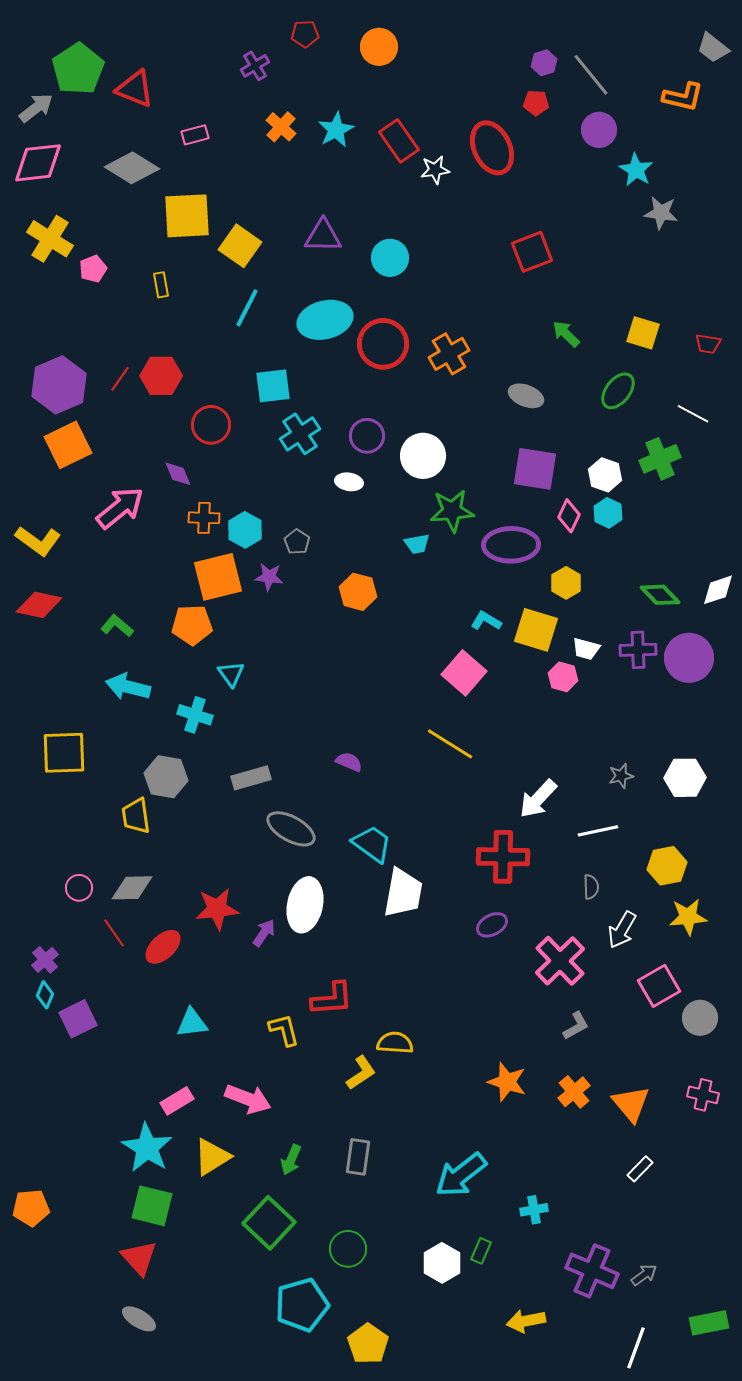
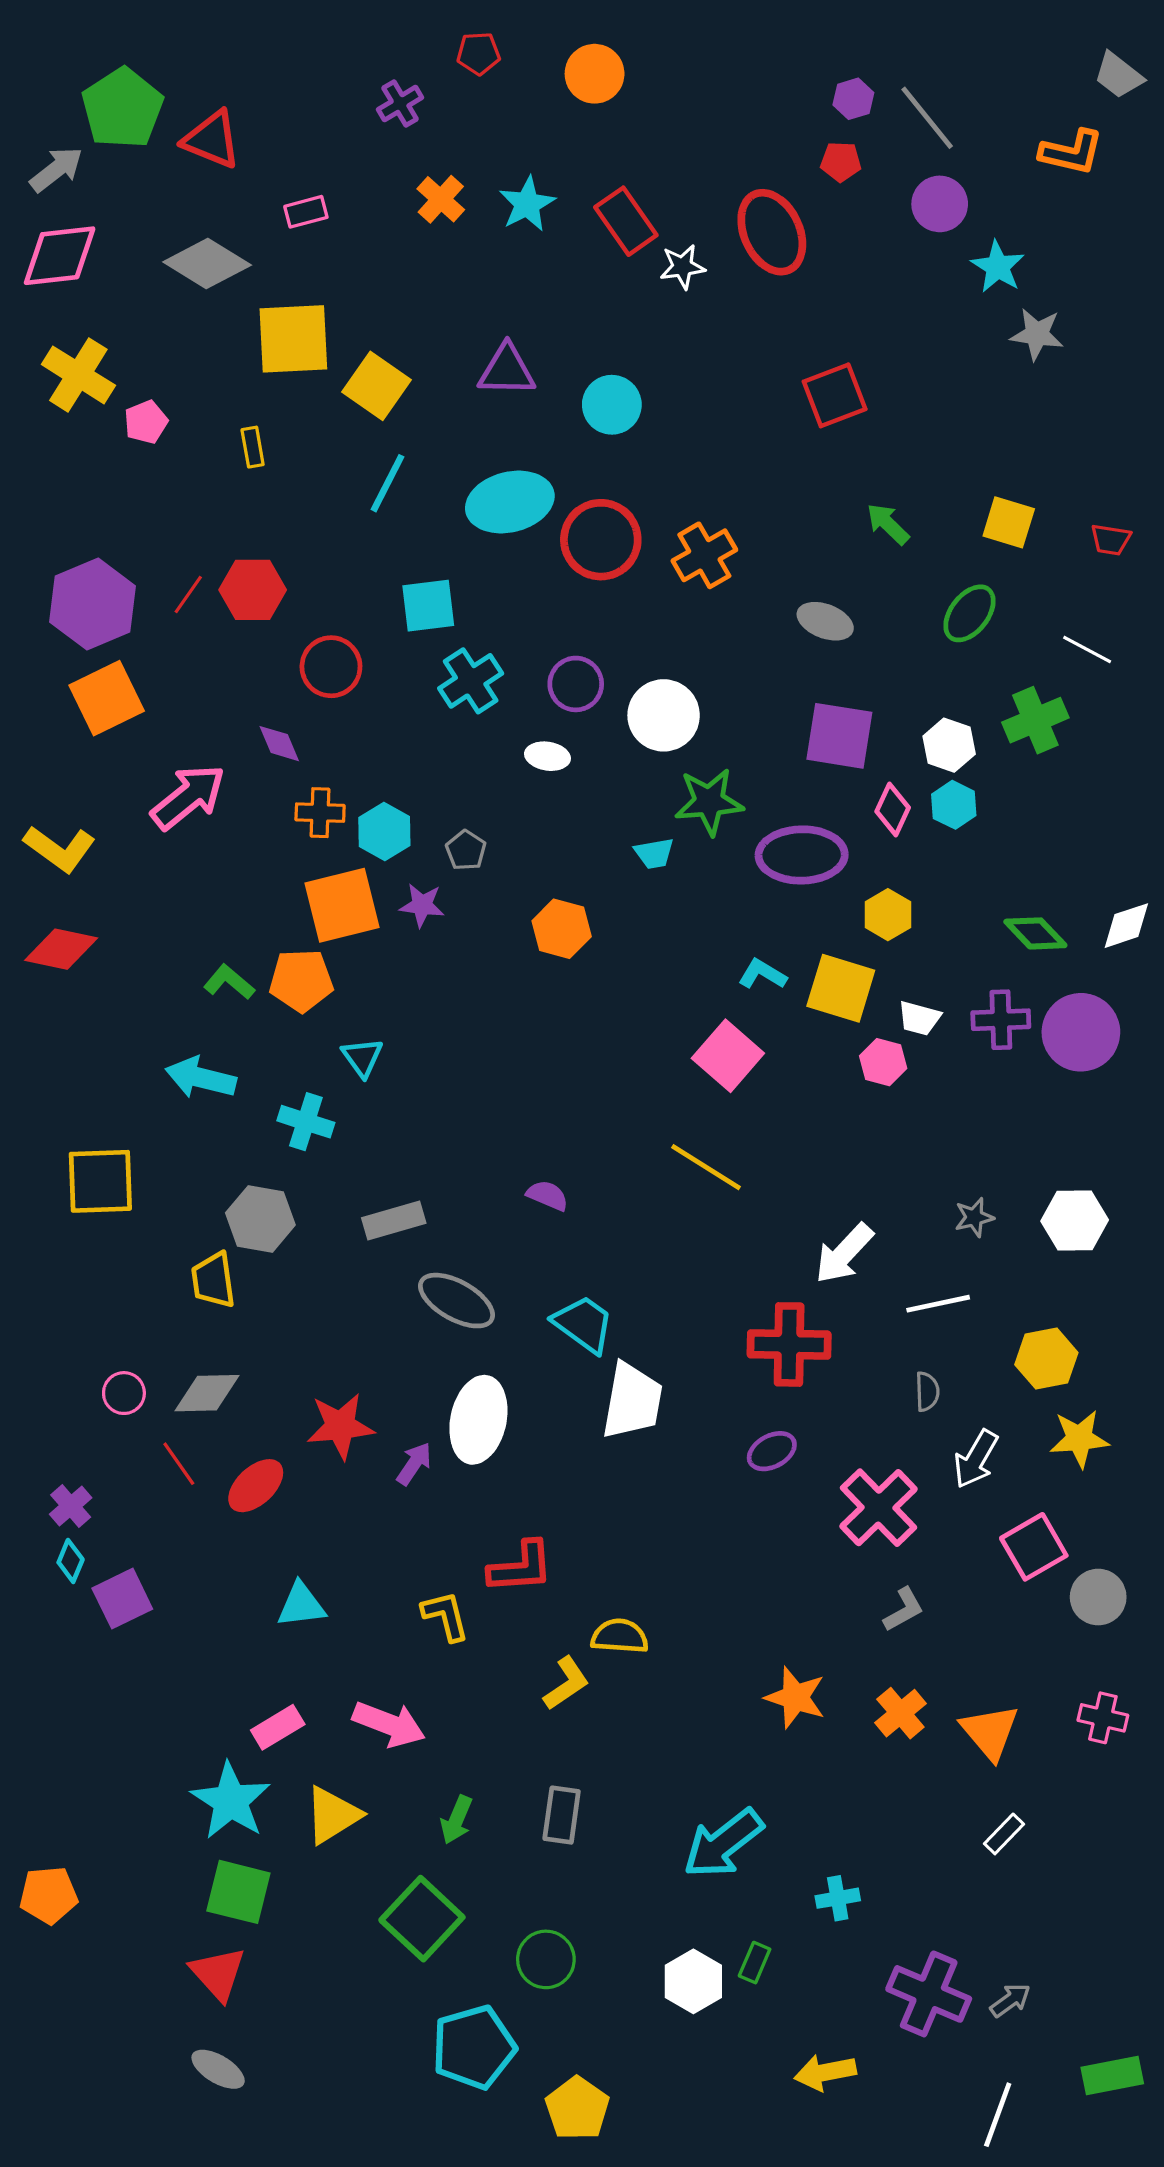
green L-shape: (117, 626) -> (229, 982), moved

